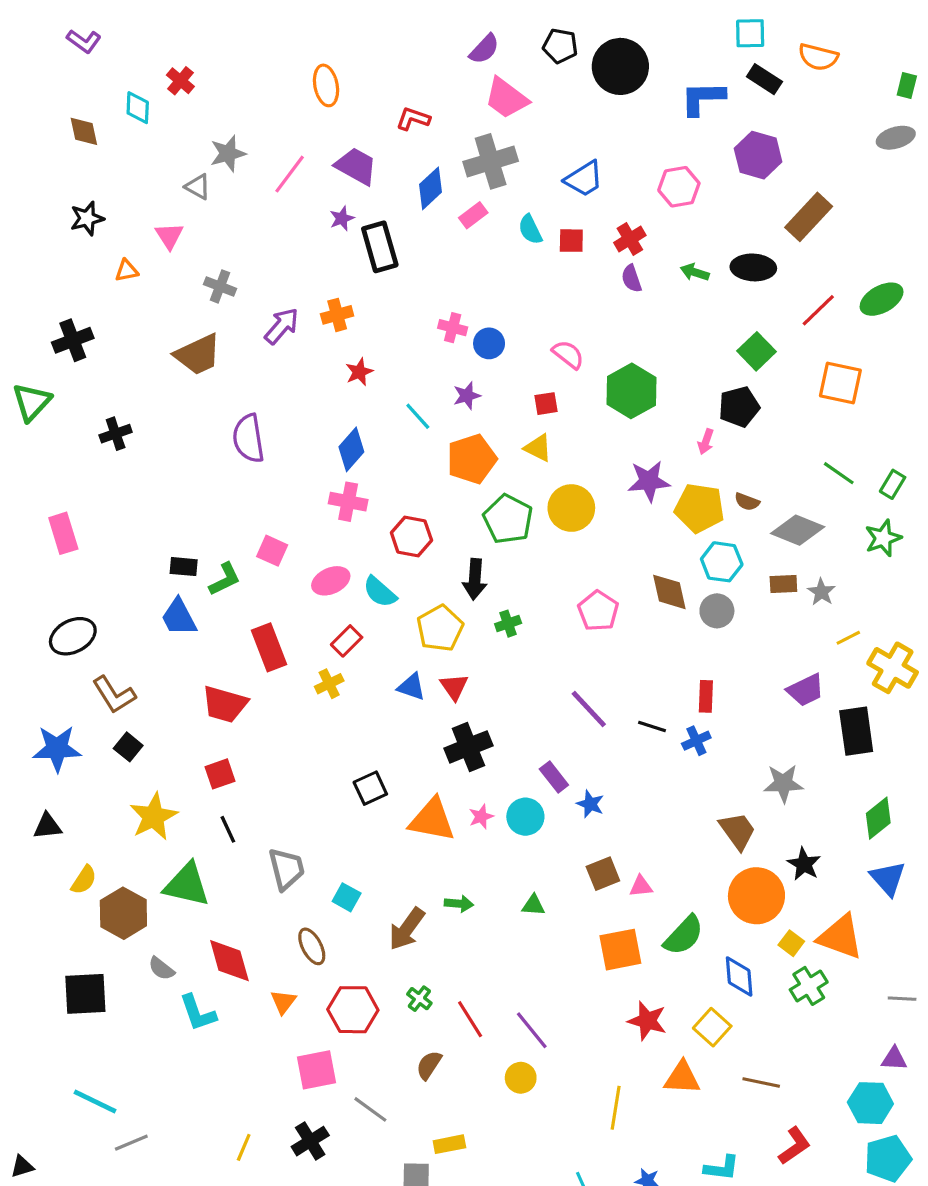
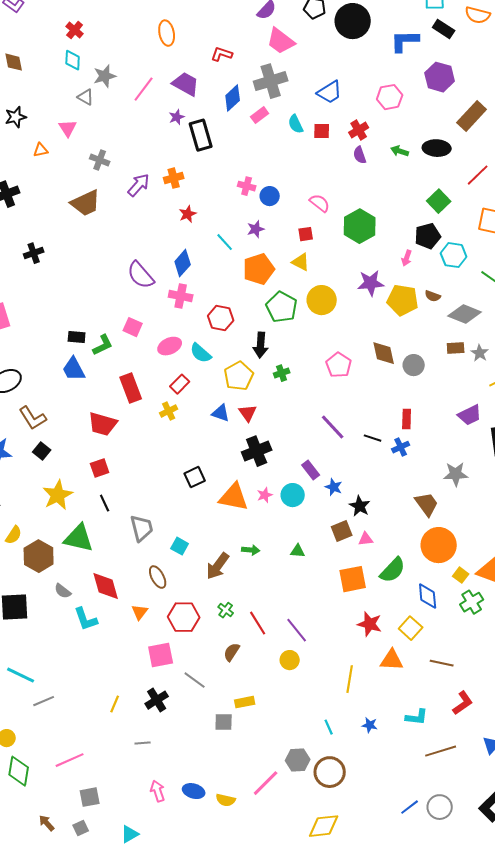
cyan diamond: (138, 108) -> (73, 60), moved
purple semicircle: (248, 438) -> (141, 275), moved, turned -32
cyan hexagon: (722, 562) -> (454, 255), moved
black star: (804, 864) -> (360, 506), moved

